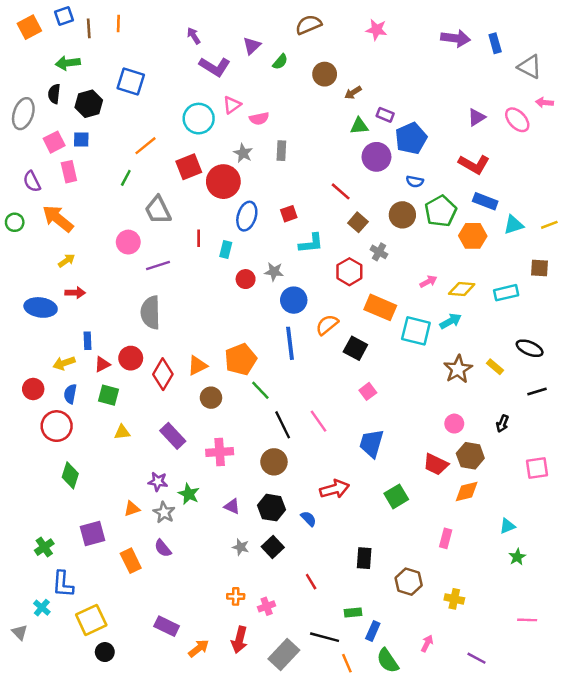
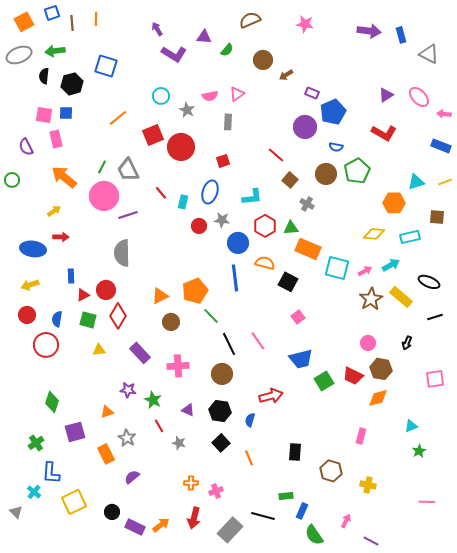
purple triangle: (252, 46) -> (204, 37), turned 49
pink arrow: (544, 102) -> (444, 114), moved
pink triangle: (232, 105) -> (237, 94), moved
gray ellipse: (23, 114) -> (19, 55), moved, turned 50
cyan circle: (199, 119) -> (161, 96), size x0.7
green triangle: (359, 126) -> (291, 228), moved
pink square: (54, 142) -> (44, 115), turned 36
gray star: (243, 153) -> (187, 110), moved
green line: (126, 178) -> (102, 167), moved
blue rectangle: (485, 201) -> (441, 146), moved
red square: (289, 214) -> (223, 161), moved
blue ellipse: (247, 216) -> (210, 192), moved
orange arrow: (58, 219) -> (64, 177), moved
orange hexagon: (473, 236) -> (394, 203), moved
red line: (199, 238) -> (161, 193), turned -40
pink circle: (128, 242) -> (104, 196), size x1.5
red hexagon: (349, 272) -> (265, 226), moved
pink arrow: (428, 282) -> (365, 271), moved
cyan arrow: (451, 321) -> (391, 265), moved
orange semicircle: (327, 325) -> (265, 263), turned 54
yellow arrow: (64, 363) -> (30, 285), moved
yellow rectangle: (495, 367) -> (401, 297), size x1.6
red diamond: (163, 374) -> (118, 316), moved
blue trapezoid: (372, 443) -> (301, 359), turned -120
green diamond: (70, 475) -> (52, 402), moved
green square: (396, 496) -> (324, 381), moved
gray star: (164, 512) -> (127, 438), moved
blue semicircle: (309, 519) -> (250, 420), turned -120
gray star: (241, 547) -> (179, 443), moved
purple semicircle: (163, 548) -> (132, 477), moved, turned 91
red line: (311, 582) -> (159, 426), moved
purple rectangle: (167, 626) -> (135, 527), moved
black circle: (105, 652) -> (112, 512), moved
purple line: (476, 658) -> (371, 541), moved
orange line: (347, 663) -> (249, 458), moved

